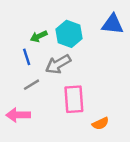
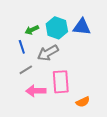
blue triangle: (113, 24) -> (82, 27), moved
pink arrow: (18, 115) -> (36, 91), moved

